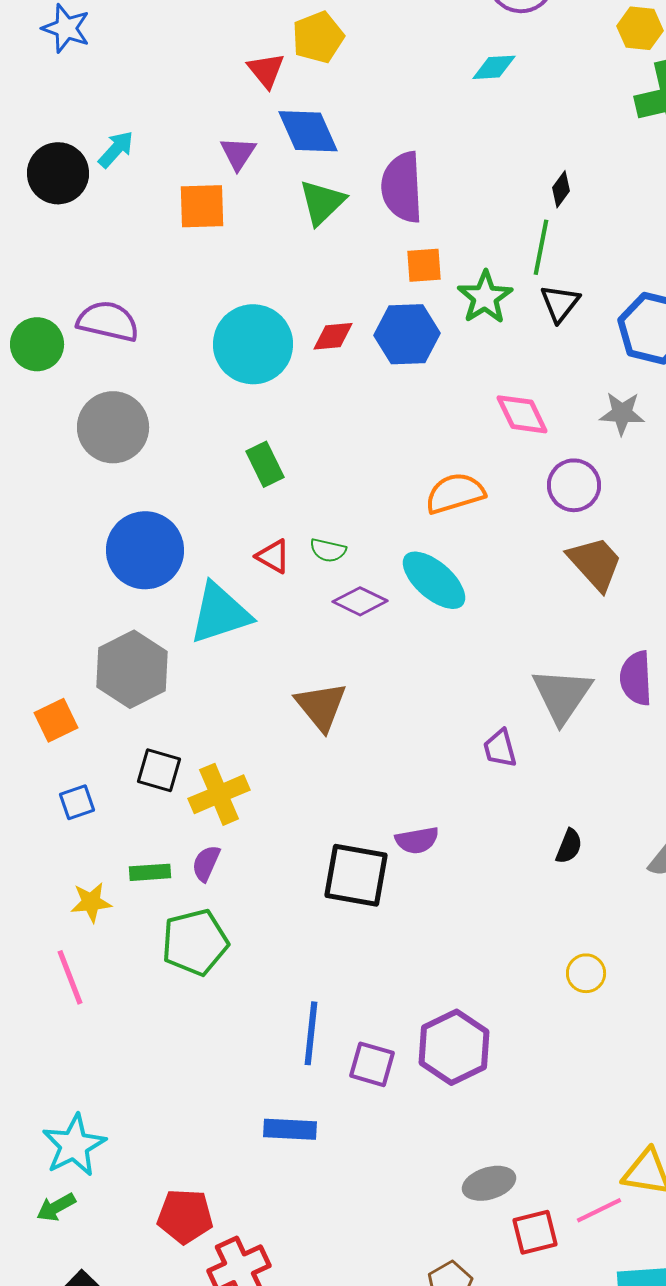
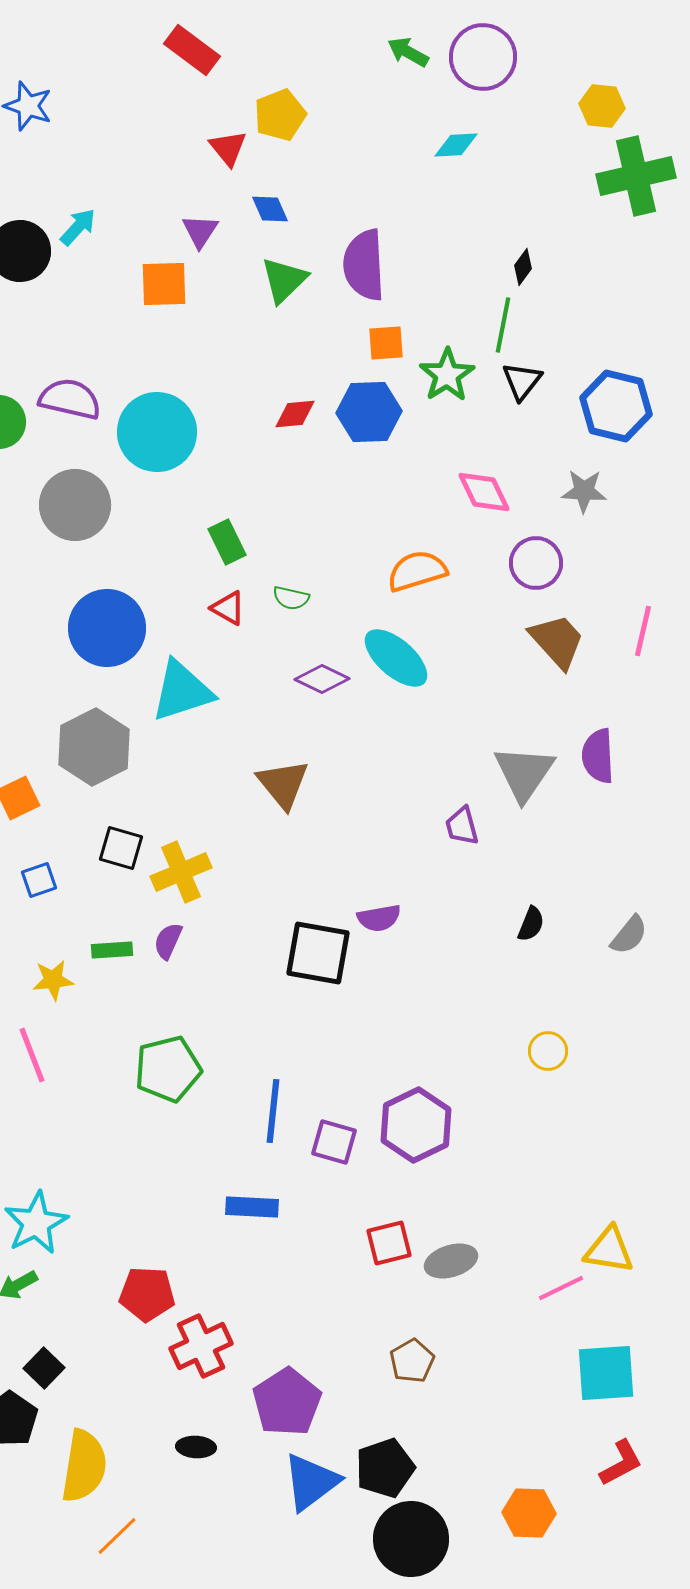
blue diamond: (308, 131) -> (270, 209), size x0.6
cyan circle: (253, 344) -> (157, 432), moved
green semicircle: (328, 550) -> (291, 598), moved
red triangle: (273, 556) -> (228, 608), moved
green pentagon: (195, 942) -> (168, 1069), moved
red square: (535, 1232) -> (389, 1243), moved

